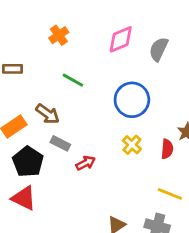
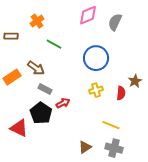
orange cross: (59, 35) -> (37, 21), moved
yellow cross: (132, 145) -> (96, 90), turned 32
black pentagon: (28, 162) -> (41, 113), moved
yellow line: (170, 194) -> (111, 125), moved

